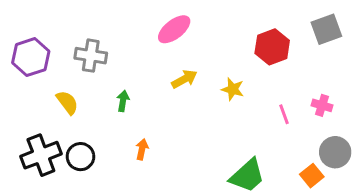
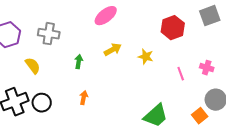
green arrow: (123, 101) -> (79, 62), moved

